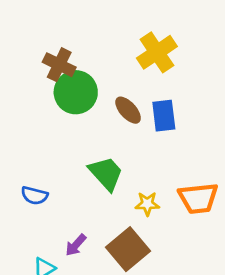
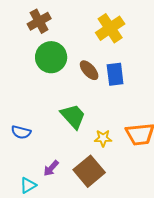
brown cross: (59, 65) -> (39, 21), moved, turned 35

